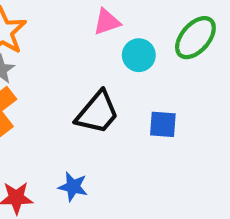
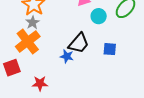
blue star: (73, 187) -> (67, 56), moved

